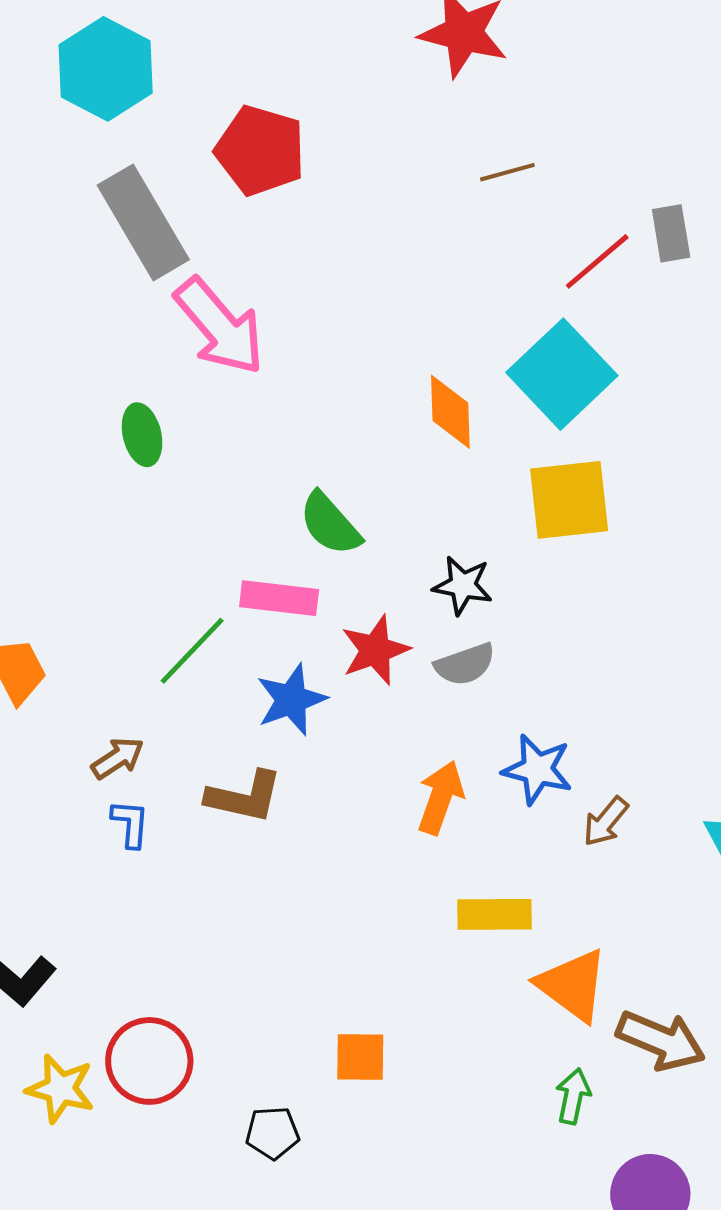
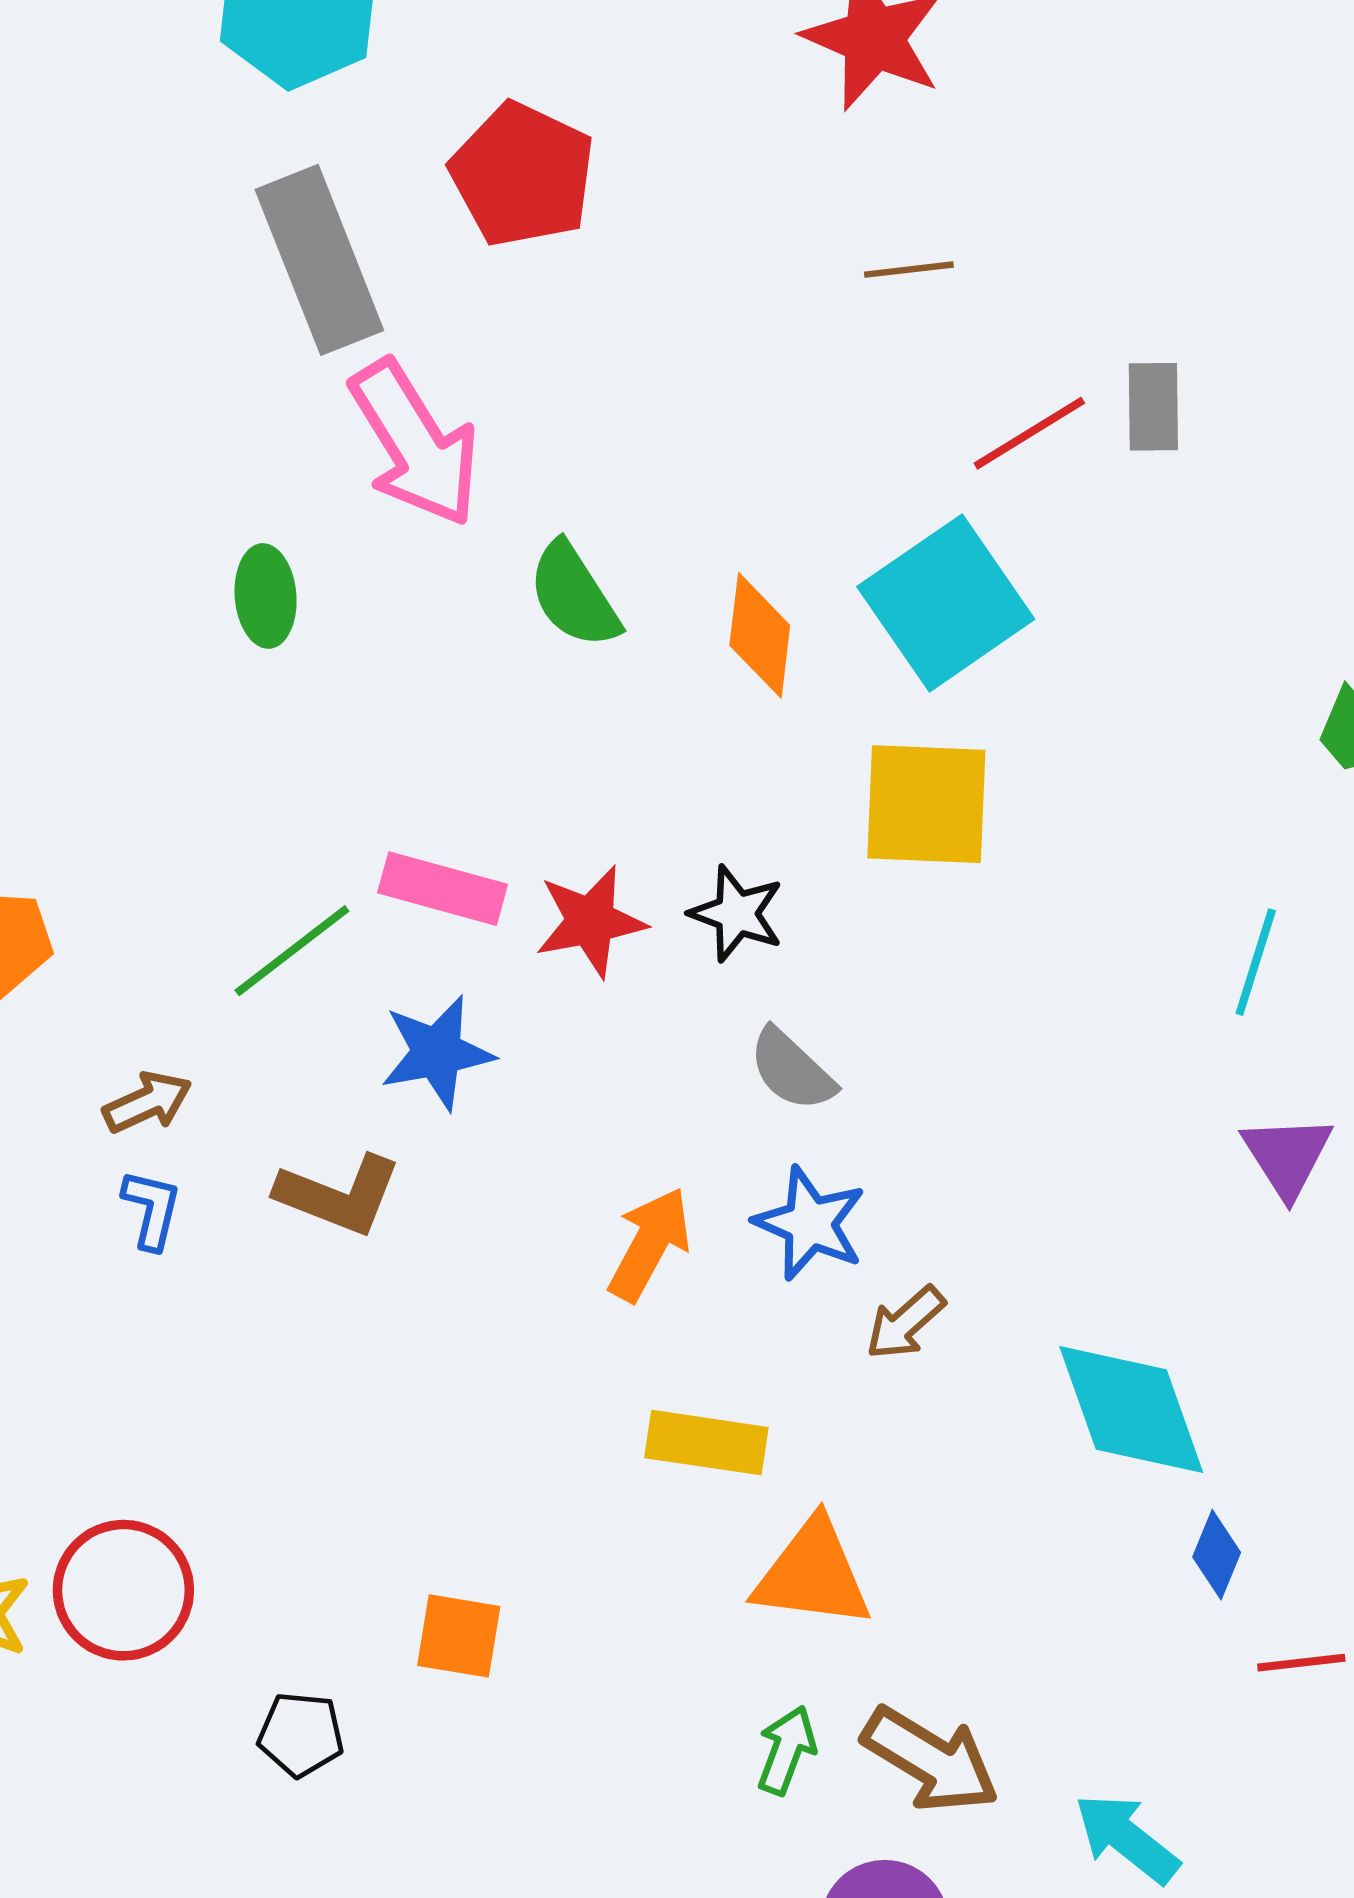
green semicircle: (330, 524) -> (574, 595), moved
red star: (375, 650) -> (591, 921), moved
gray semicircle: (465, 664) -> (792, 1070), moved, turned 54
orange triangle: (572, 985) -> (813, 1574), turned -38
brown arrow: (661, 1040) -> (931, 1760), moved

